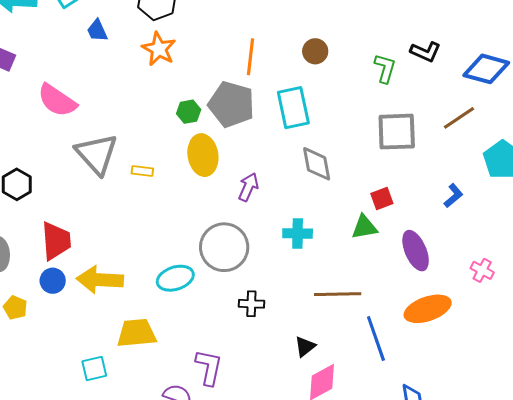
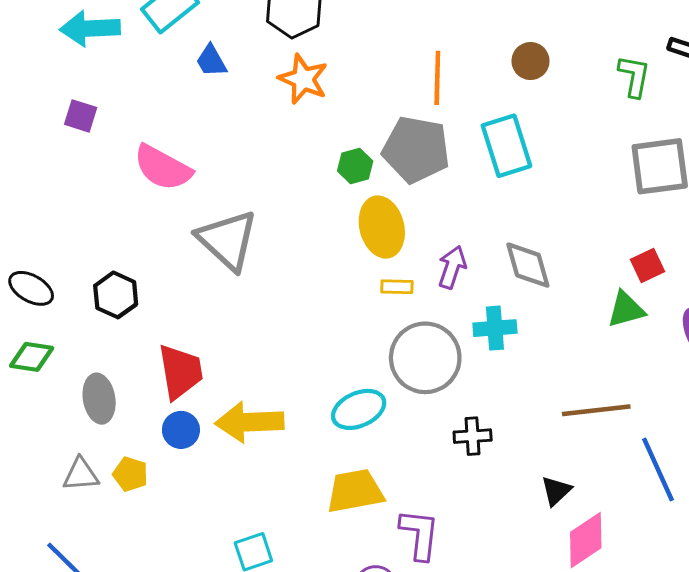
gray diamond: (317, 164) -> (528, 265), moved
yellow rectangle: (142, 171) -> (397, 287), moved
cyan cross: (298, 233) -> (495, 328), moved
yellow trapezoid: (136, 333) -> (355, 491), moved

